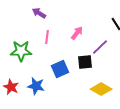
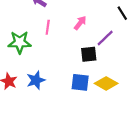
blue square: (60, 69) -> (80, 82), moved, turned 30
blue star: (36, 86) -> (36, 80), turned -30

